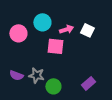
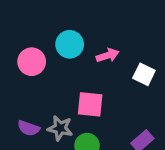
white square: (87, 30) -> (144, 74), moved
pink square: (55, 46) -> (90, 104), moved

